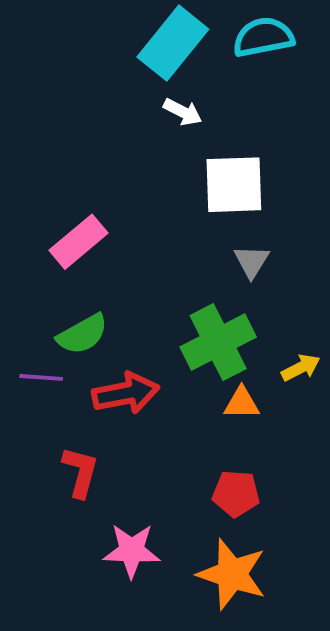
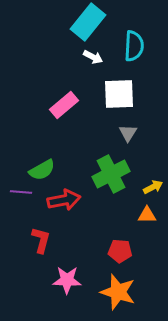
cyan semicircle: (263, 37) -> (134, 46), moved, turned 104
pink rectangle: (78, 242) -> (64, 105), moved
orange triangle: (242, 403) -> (147, 215), moved

